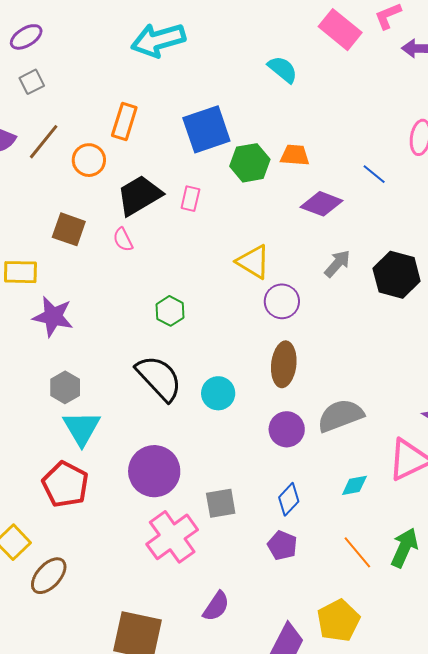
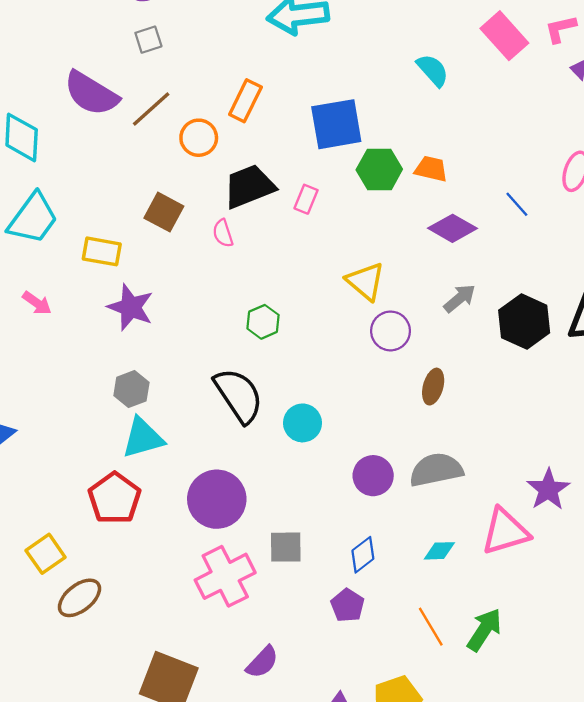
brown ellipse: (284, 364) -> (433, 387), moved, size x0.7
cyan triangle: (82, 428) -> (143, 438), turned 36

